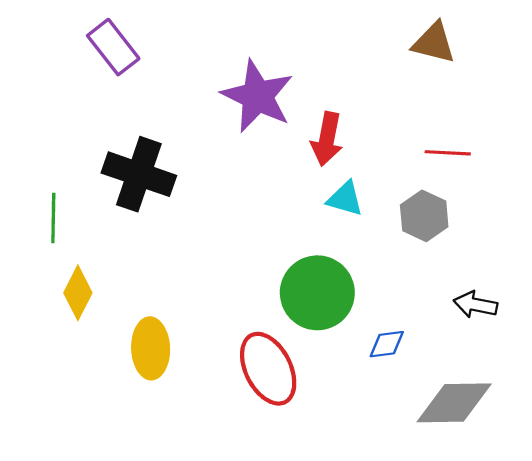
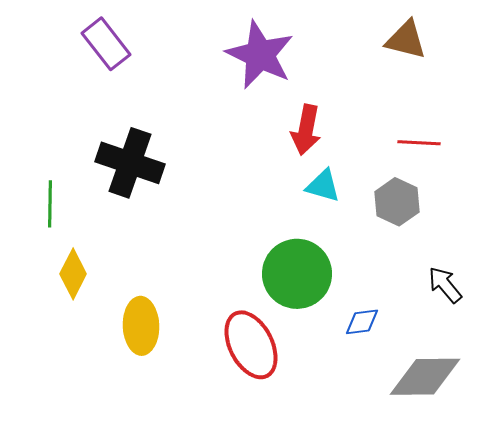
purple star: (257, 96) -> (260, 55), moved
black arrow: (475, 305) -> (445, 285), turned 39

